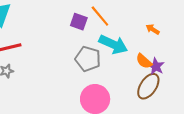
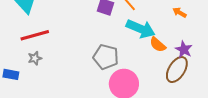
gray pentagon: (88, 59) -> (106, 57), moved
orange semicircle: (144, 61) -> (158, 45), moved

